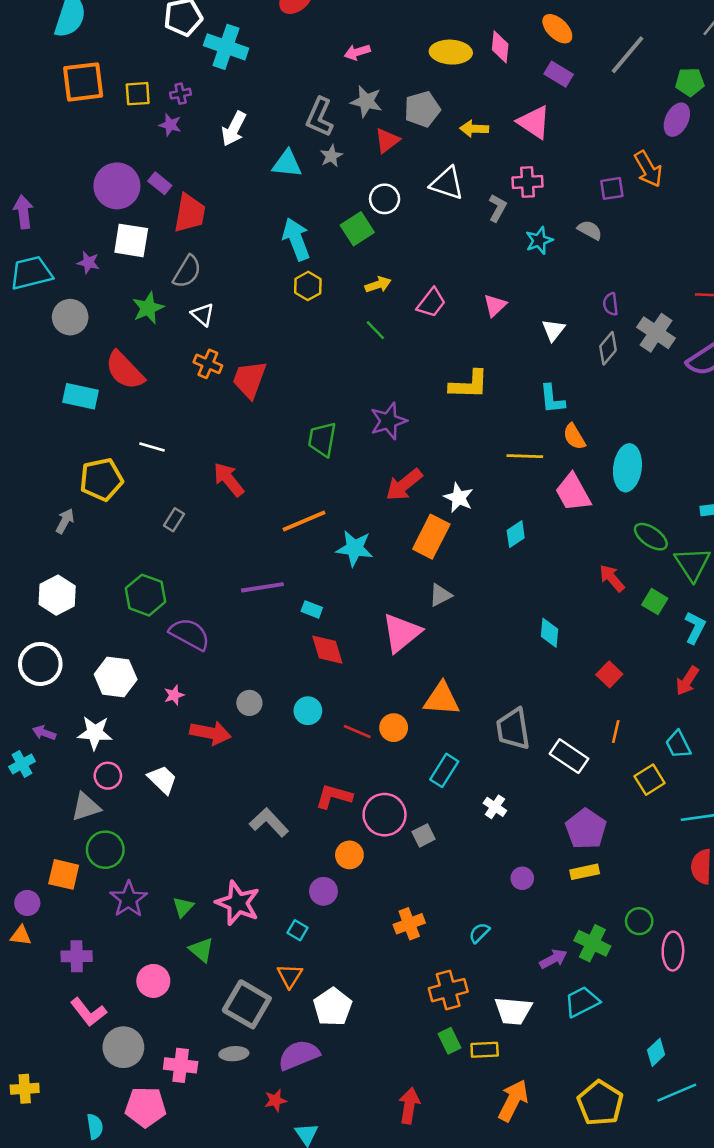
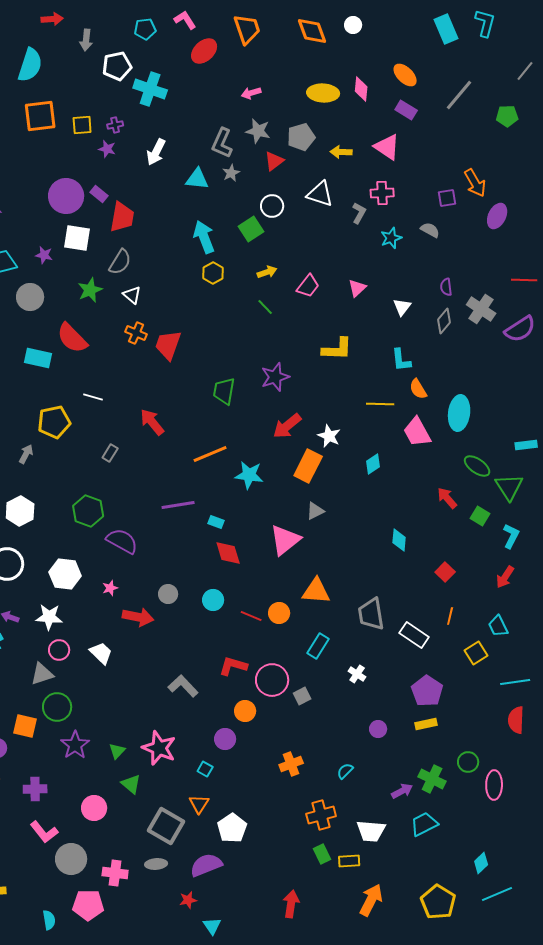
purple ellipse: (677, 120) -> (497, 216), moved

